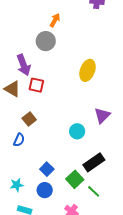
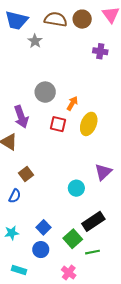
orange arrow: (55, 20) -> (72, 103), moved
red square: (36, 85) -> (58, 124), moved
cyan star: (17, 185) -> (12, 233), moved
green line: (94, 191) -> (93, 252), turned -56

